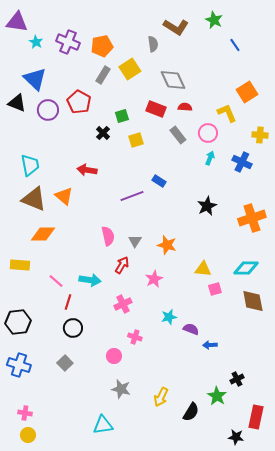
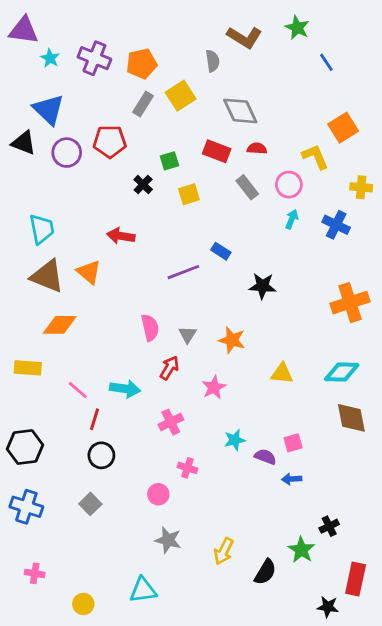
red pentagon: (79, 102) -> (110, 141), turned -30
black star: (207, 206) -> (263, 286), moved, turned 30
pink square: (215, 289) -> (293, 443), moved
yellow circle: (28, 435) -> (83, 604), moved

